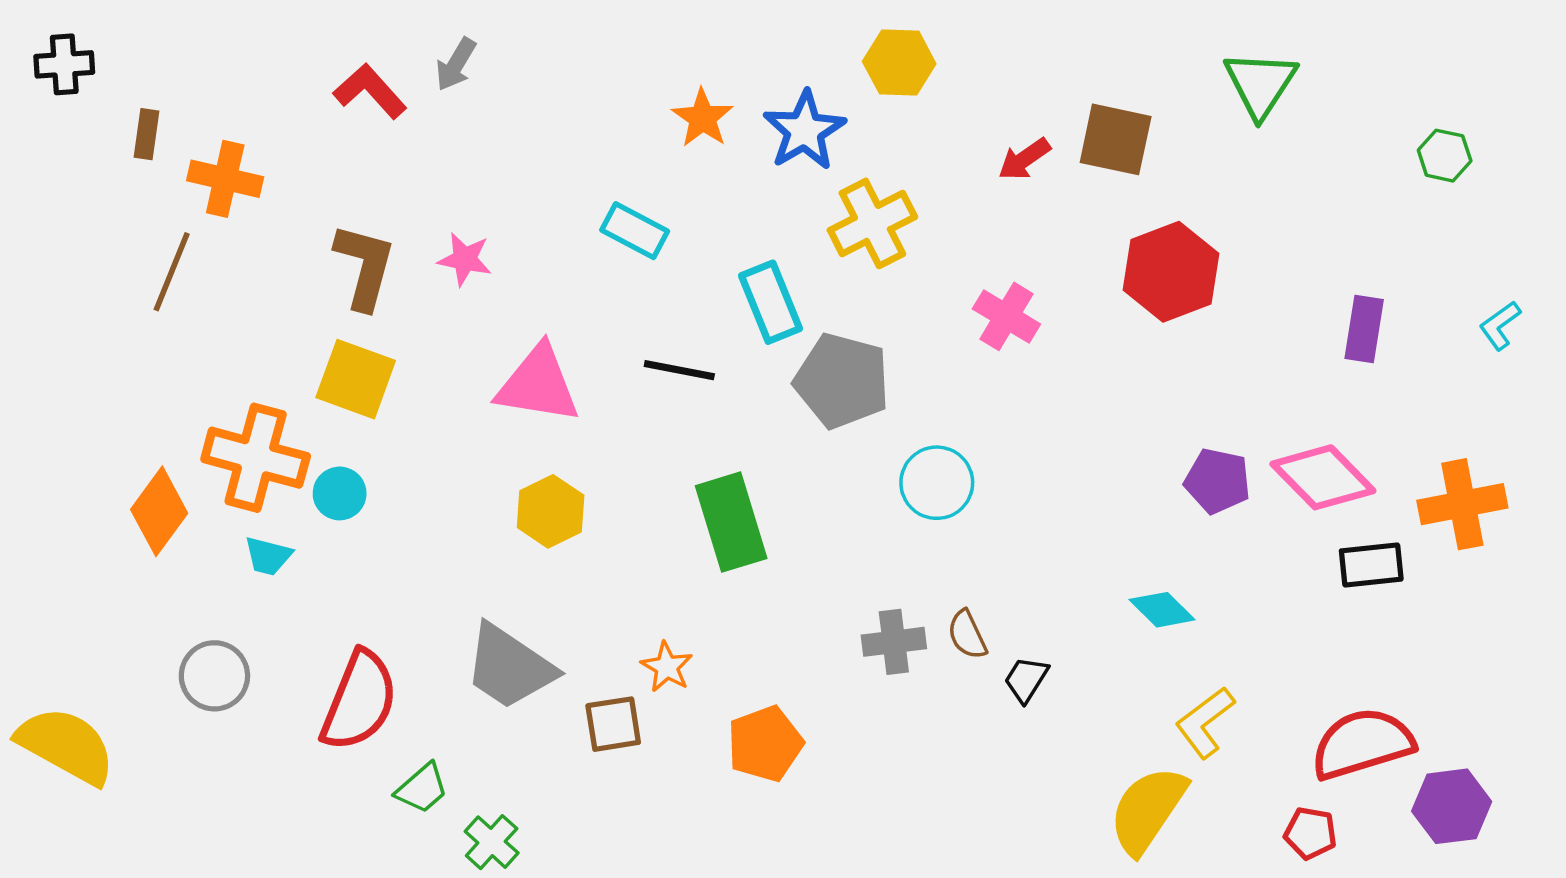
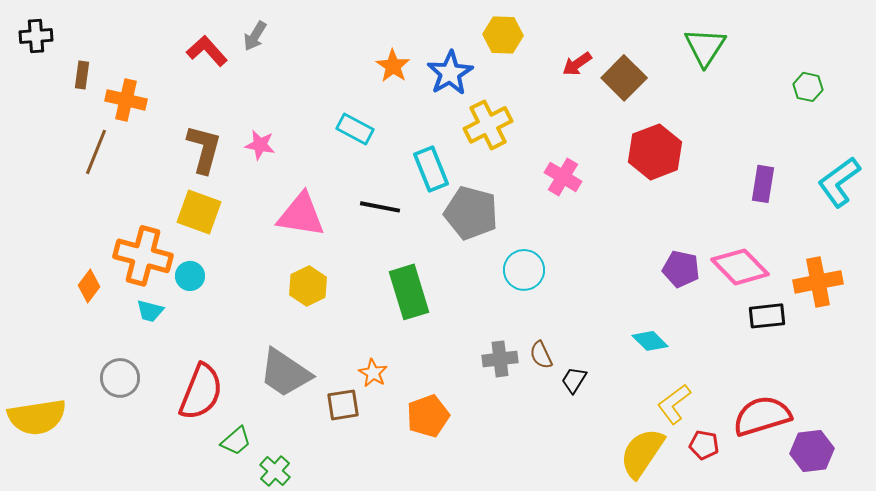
brown square: (1116, 139) -> (624, 78), turned 33
red arrow: (1024, 159) -> (577, 64), moved
cyan L-shape: (1500, 325) -> (839, 182), size x1.8
orange diamond: (159, 511) -> (89, 286), size x0.7
yellow semicircle: (66, 746) -> (37, 417), turned 142
red pentagon: (1310, 833) -> (704, 445), moved

